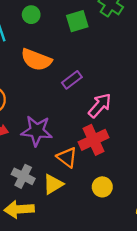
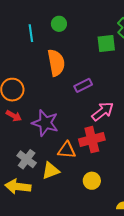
green square: (77, 21) -> (106, 43), moved
orange semicircle: (36, 60) -> (56, 63), turned -132
orange triangle: (67, 157) -> (67, 150), turned -42

